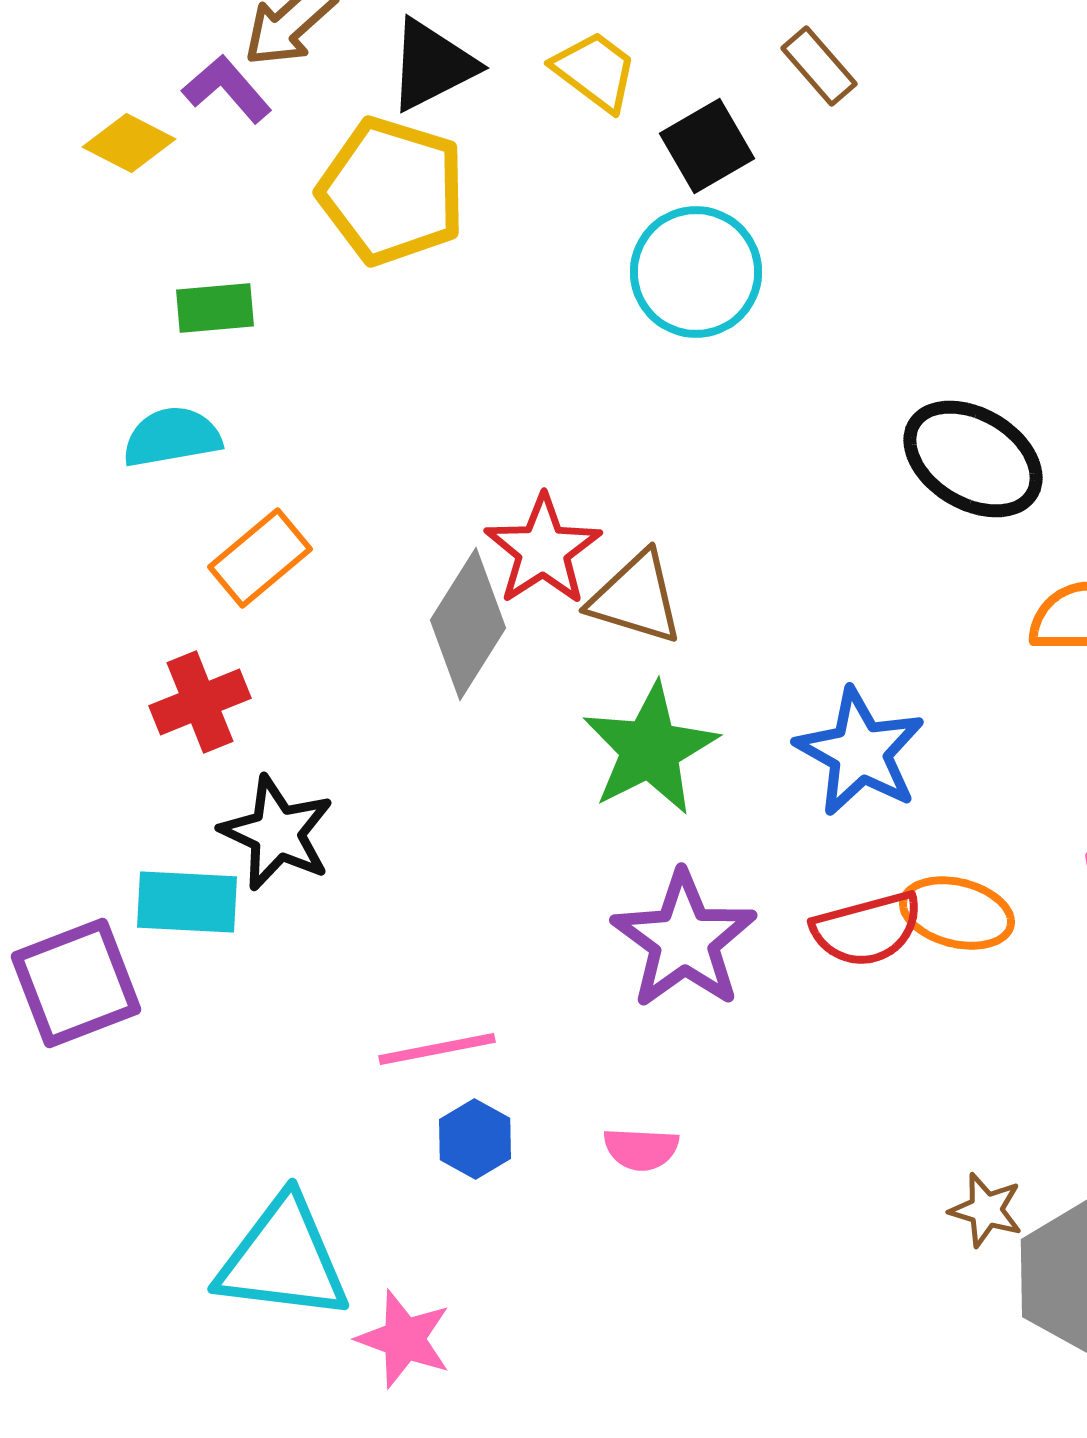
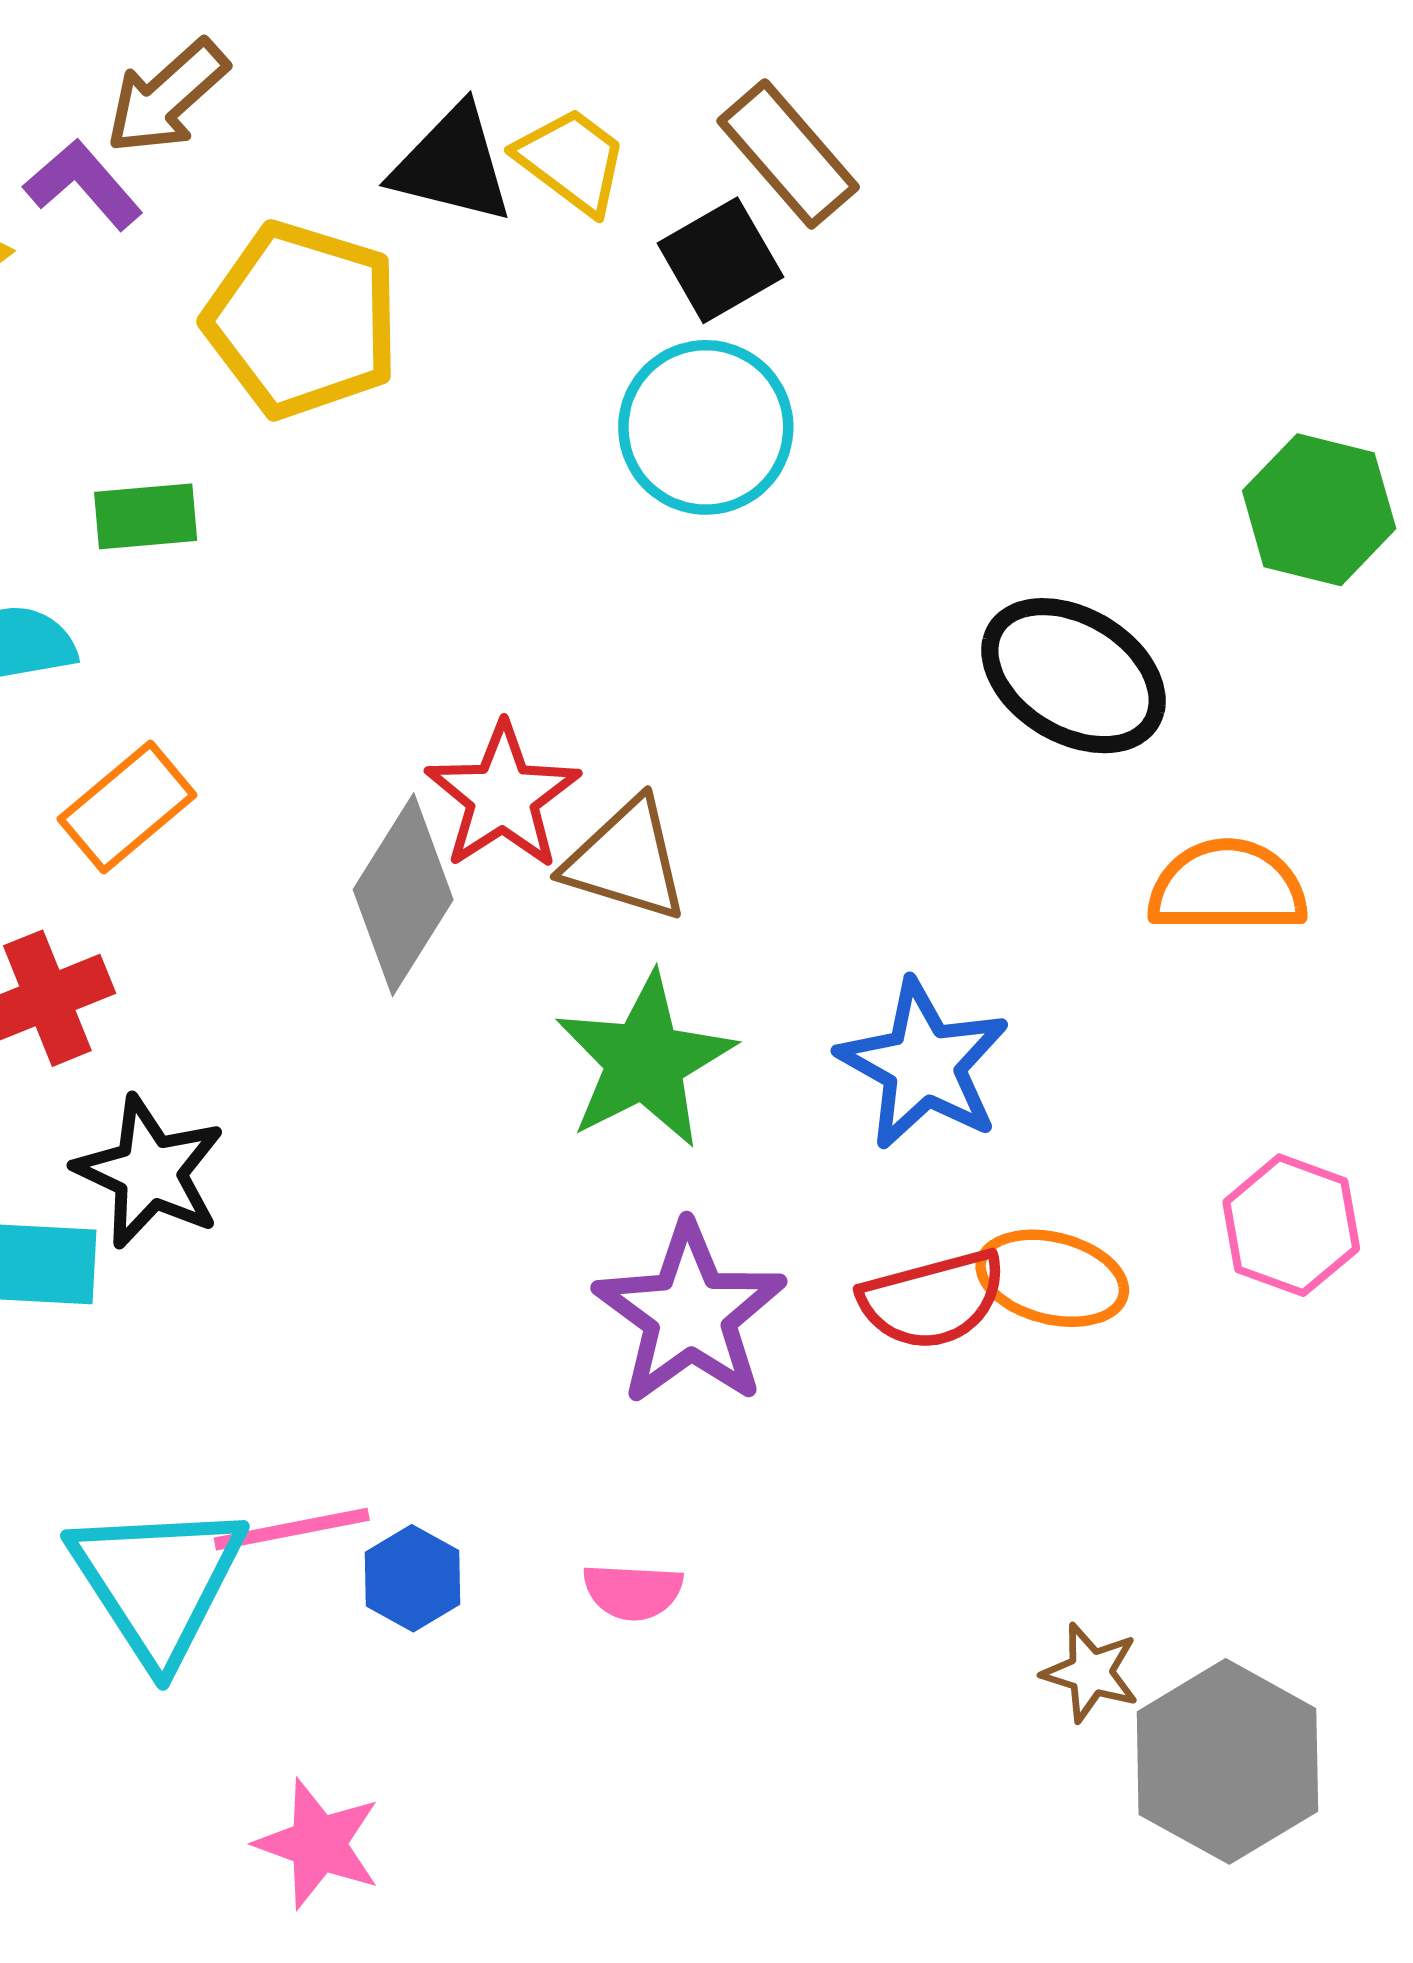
black triangle: (432, 65) -> (452, 165), moved, turned 41
brown rectangle: (819, 66) -> (788, 154), moved, size x1.4
green rectangle: (215, 308) -> (146, 516), moved
pink line: (437, 1049) -> (292, 1529), moved
cyan triangle: (283, 1259) -> (158, 1582), moved, turned 50

